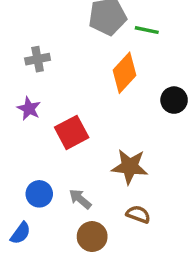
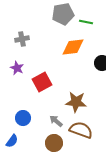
orange diamond: (125, 73) -> (73, 47), turned 40
gray arrow: (80, 199) -> (56, 121), moved
brown semicircle: (138, 214) -> (81, 130), size x1.6

